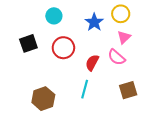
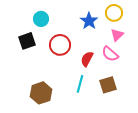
cyan circle: (54, 16) -> (41, 19), moved
brown square: (128, 90) -> (108, 85), moved

